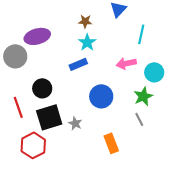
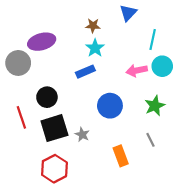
cyan circle: (154, 72) -> (162, 66), moved
gray line: (139, 119) -> (151, 140), moved
red hexagon: (33, 145) -> (54, 169), moved

